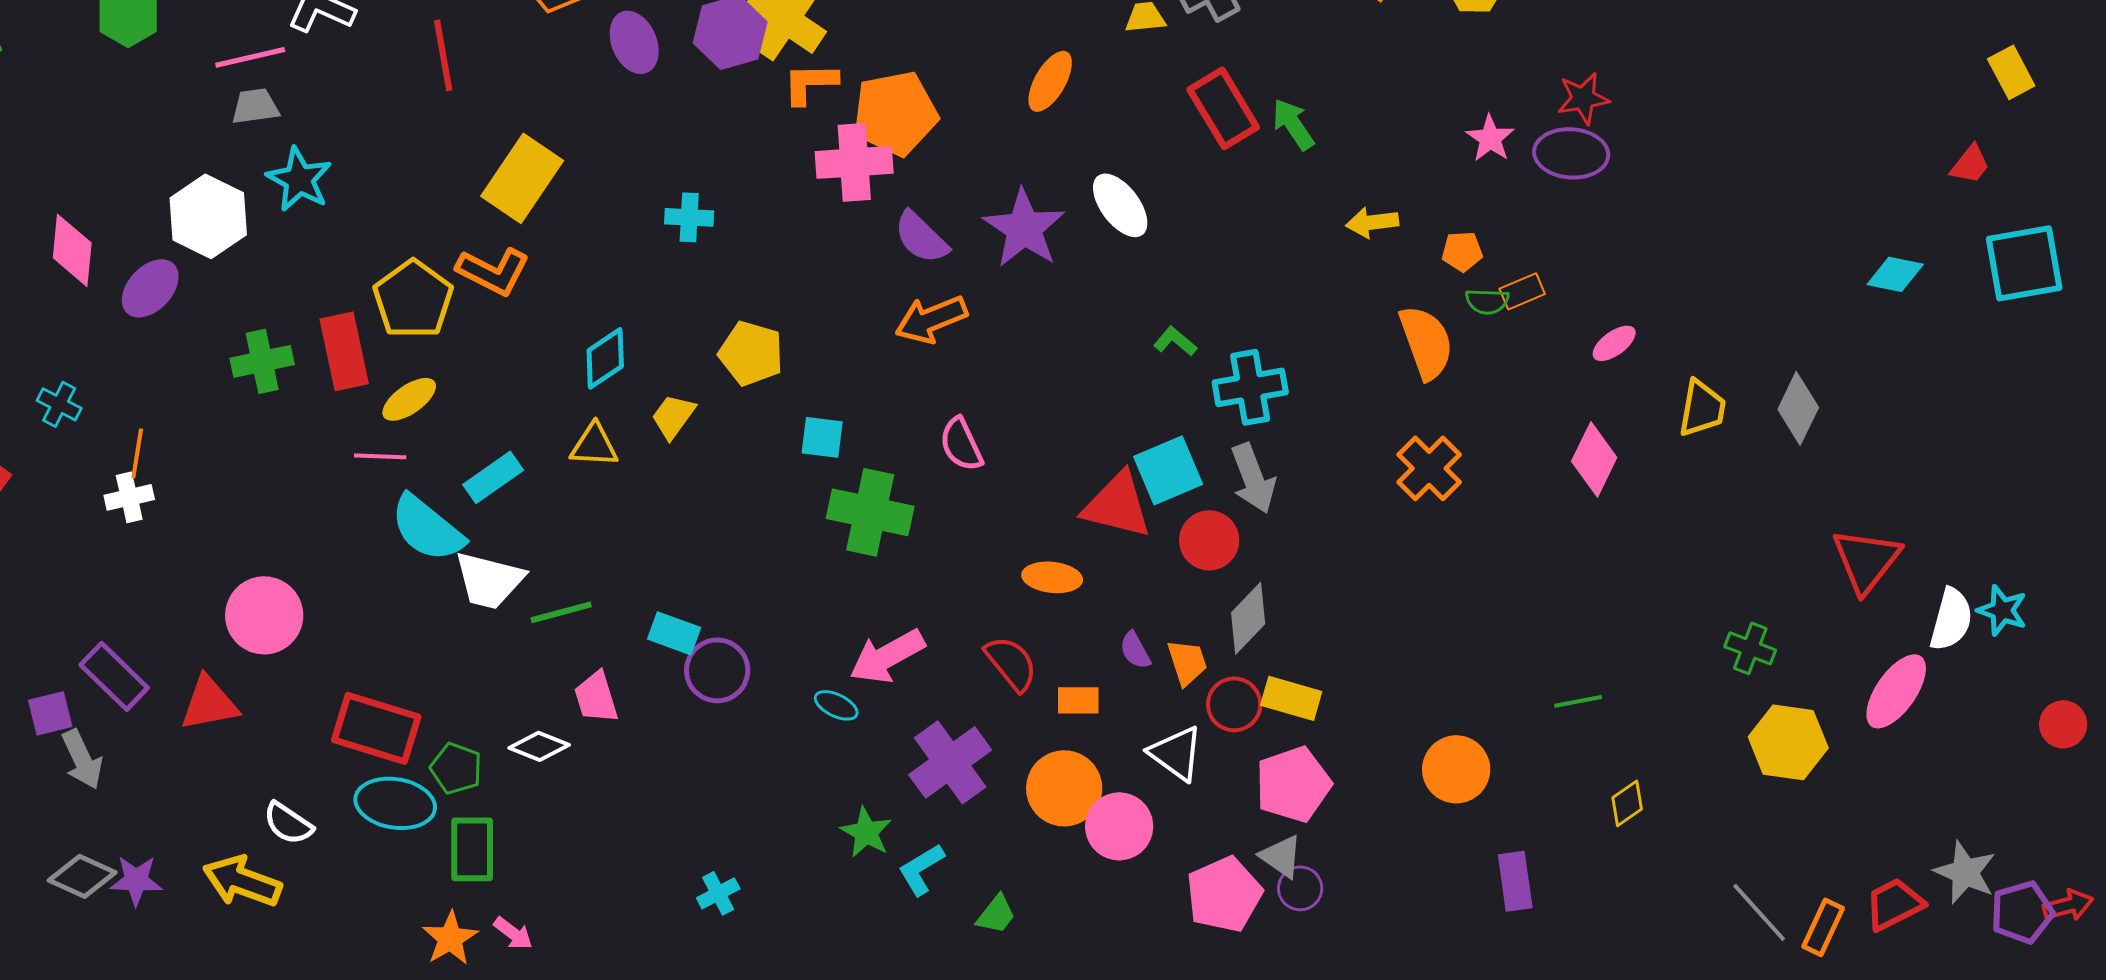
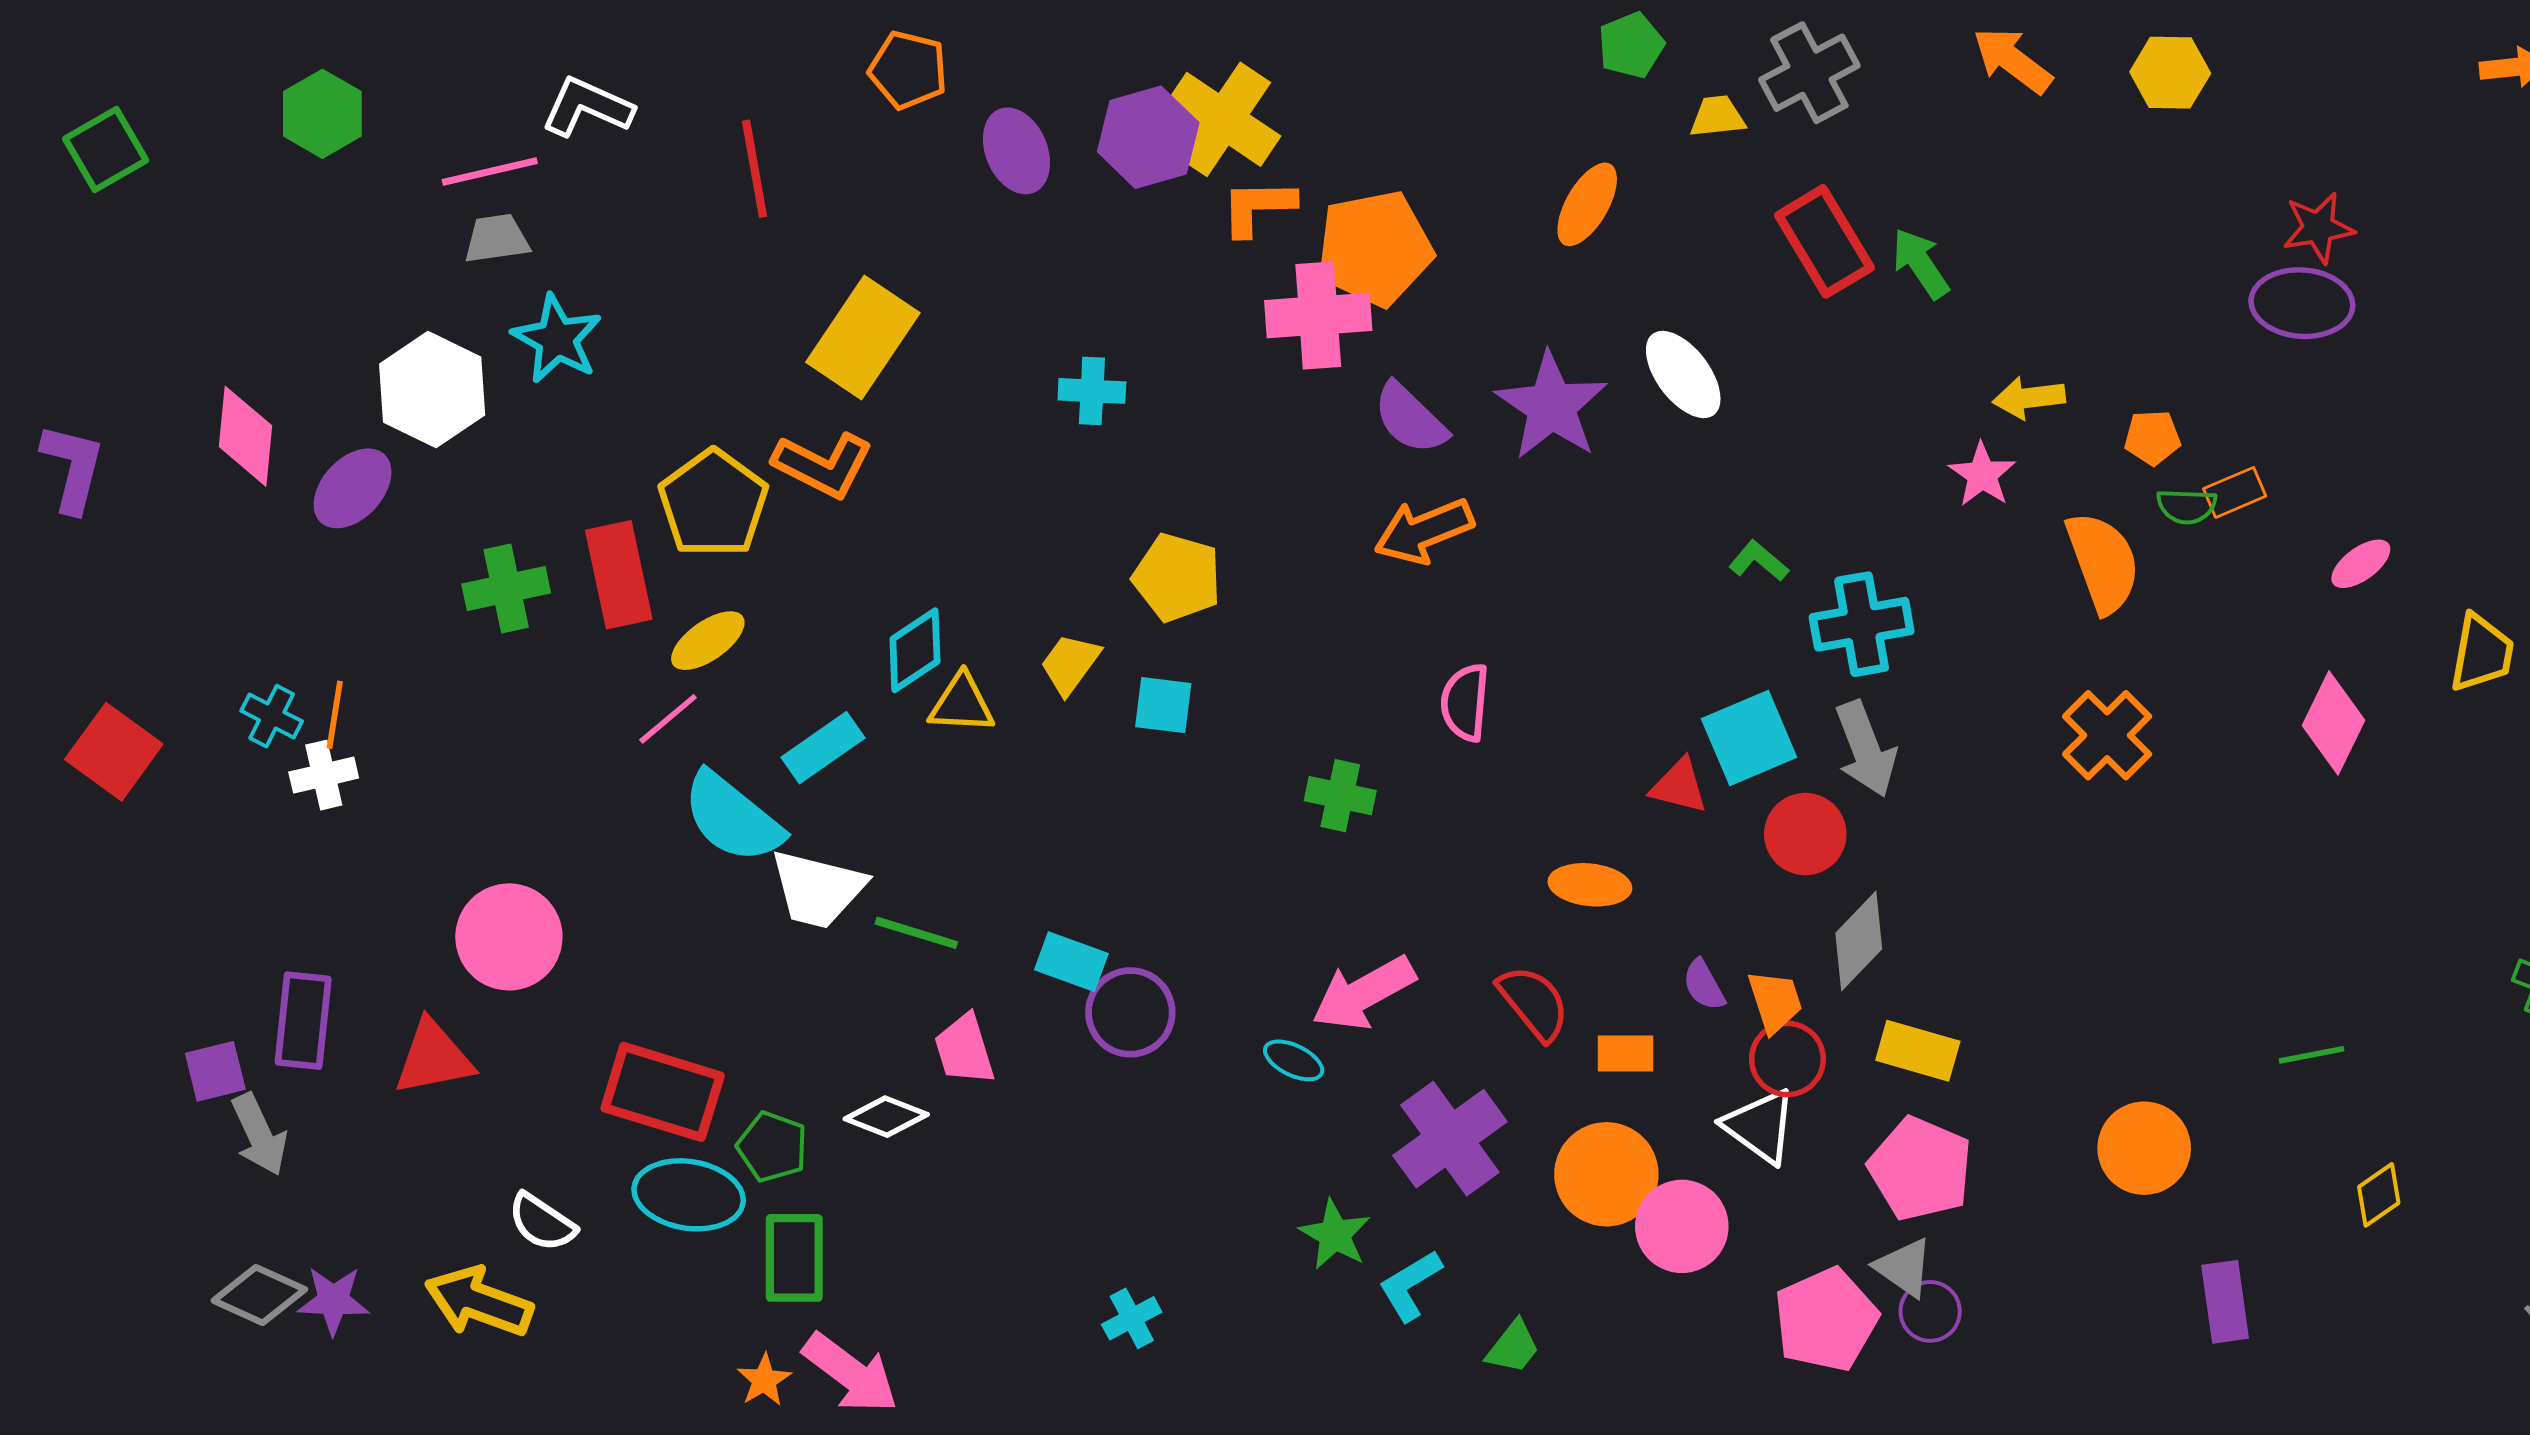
pink star: (1490, 138) -> (1982, 475), moved
cyan diamond: (605, 358) -> (915, 650), moved
cyan cross: (59, 404) -> (272, 716), moved
cyan square: (822, 437) -> (1163, 705), moved
pink semicircle: (961, 444) -> (1465, 702), turned 30
pink line: (380, 456) -> (668, 719), turned -42
red triangle: (1117, 505) -> (1679, 786), size x0.6
green cross: (870, 512) -> (1340, 796), size x0.6
green line: (561, 612) -> (916, 933), turned 32
purple rectangle: (114, 676) -> (303, 1021), turned 52
red circle: (1234, 704) -> (1787, 1059), moved
pink pentagon: (1293, 784) -> (1921, 1169), turned -30
pink arrow: (513, 933) -> (851, 1373), size x1.8
orange star: (450, 938) -> (764, 1380), size x0.7

